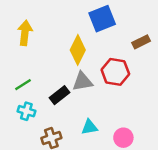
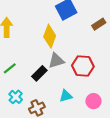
red hexagon: (115, 72) -> (83, 66), moved
cyan cross: (26, 111) -> (16, 97), moved, turned 32

